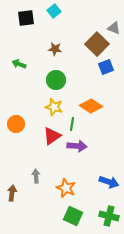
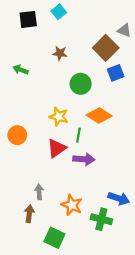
green circle: (56, 80) -> (81, 84), moved
brown arrow: (12, 193) -> (29, 214), moved
green square: (73, 216) -> (54, 238), moved
green cross: (109, 216) -> (101, 219), moved

